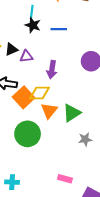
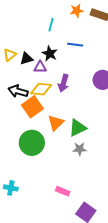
black star: (33, 25) -> (50, 54), moved
yellow diamond: (39, 93) -> (41, 89), moved
gray star: (85, 139) -> (80, 149), moved

